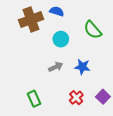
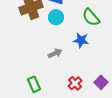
cyan circle: (61, 39) -> (56, 17), moved
blue star: (82, 67) -> (81, 40), moved

